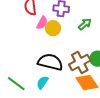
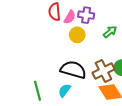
pink semicircle: (42, 23) -> (70, 17), moved
green line: (16, 84) -> (38, 91), turned 36

